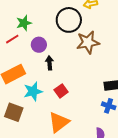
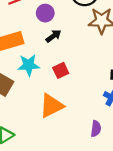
black arrow: (50, 63) -> (54, 36), turned 48

